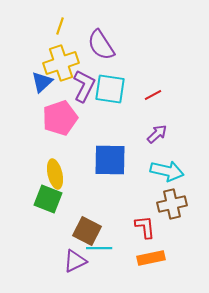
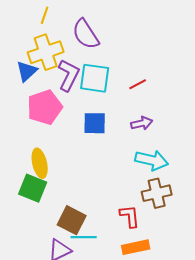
purple arrow: (157, 134) -> (142, 123), turned 30
blue square: (110, 160) -> (95, 123), moved, size x0.7

